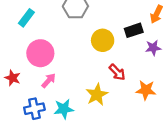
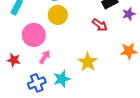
yellow circle: (103, 40) -> (58, 15), moved
red arrow: (117, 72) -> (100, 25), moved

